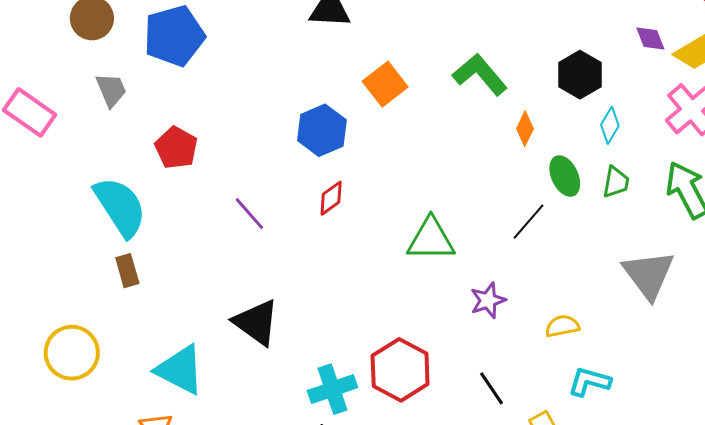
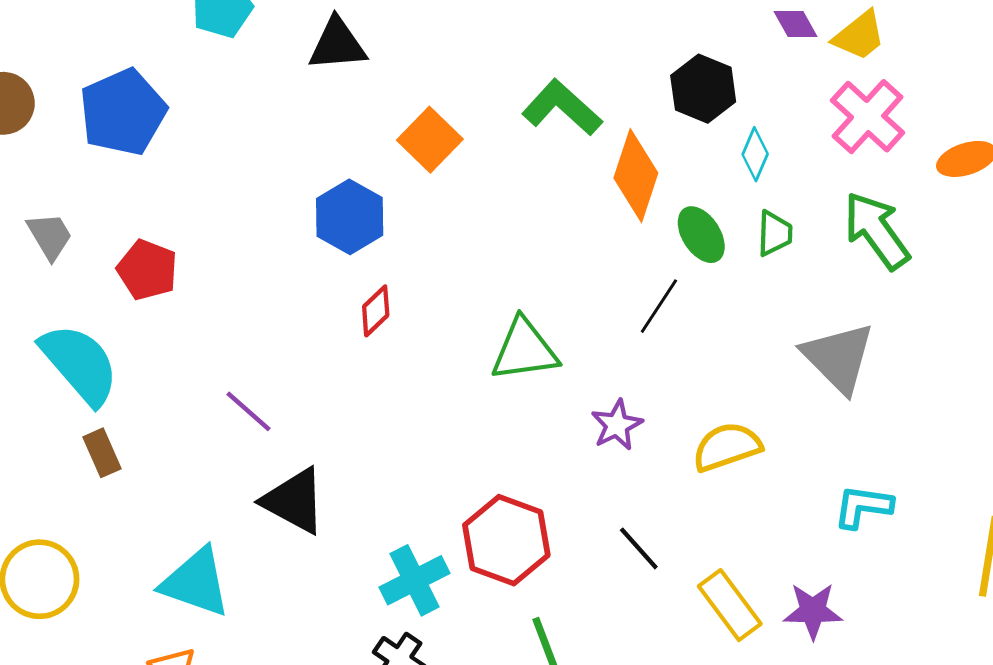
gray trapezoid: (111, 90) -> (50, 236), moved
orange diamond: (525, 129) -> (636, 175), size x1.8
purple line: (249, 214) -> (248, 411), moved
yellow semicircle: (562, 326) -> (727, 447), size x1.4
cyan L-shape: (589, 382) -> (863, 507), moved

